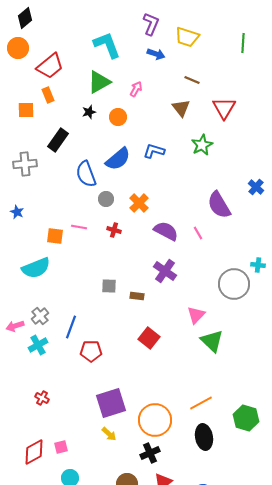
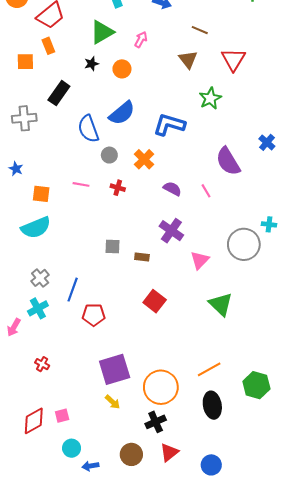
blue L-shape: (154, 151) -> (169, 125), moved, size x1.4
purple semicircle: (166, 231) -> (172, 189), size x0.7
orange square: (55, 236) -> (41, 194), moved
pink triangle: (196, 315) -> (200, 260), moved
pink arrow: (15, 326) -> (14, 327), moved, turned -42

